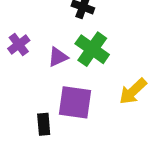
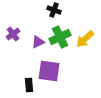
green cross: (92, 49) -> (60, 37), turned 30
yellow arrow: (133, 91) -> (85, 39), moved

